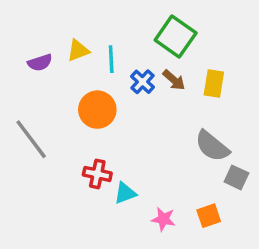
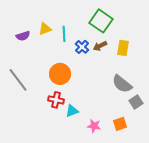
brown arrow: (174, 80) -> (100, 46), turned 112
orange circle: (97, 110) -> (60, 74), moved
gray square: (236, 177) -> (136, 102), turned 32

